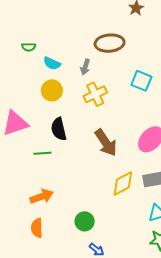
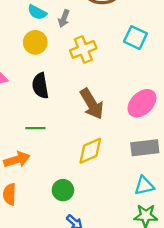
gray arrow: (85, 67) -> (64, 19), moved
green line: (42, 153) -> (35, 128), moved
yellow diamond: (123, 183) -> (90, 151), moved

